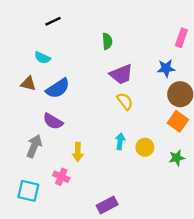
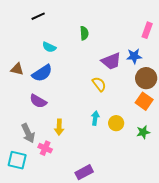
cyan semicircle: (42, 58) -> (49, 47), moved
purple trapezoid: (121, 74) -> (111, 61), moved
gray arrow: (34, 146) -> (28, 133), moved, turned 132

